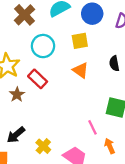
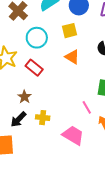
brown star: (17, 95) -> (24, 97), moved
yellow cross: (43, 146) -> (43, 118), moved, turned -32

